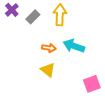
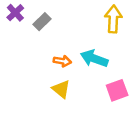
yellow arrow: (60, 15) -> (113, 19), moved
pink square: (92, 84) -> (117, 90), moved

